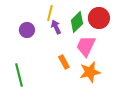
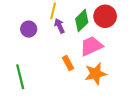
pink trapezoid: (86, 46) -> (91, 46), turned 40

